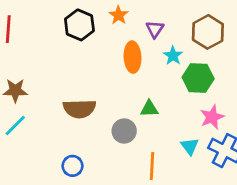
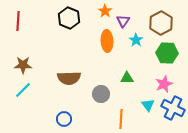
orange star: (119, 15) -> (105, 11), moved
green hexagon: (198, 78) -> (167, 53), moved
green triangle: (149, 109) -> (127, 78), moved

